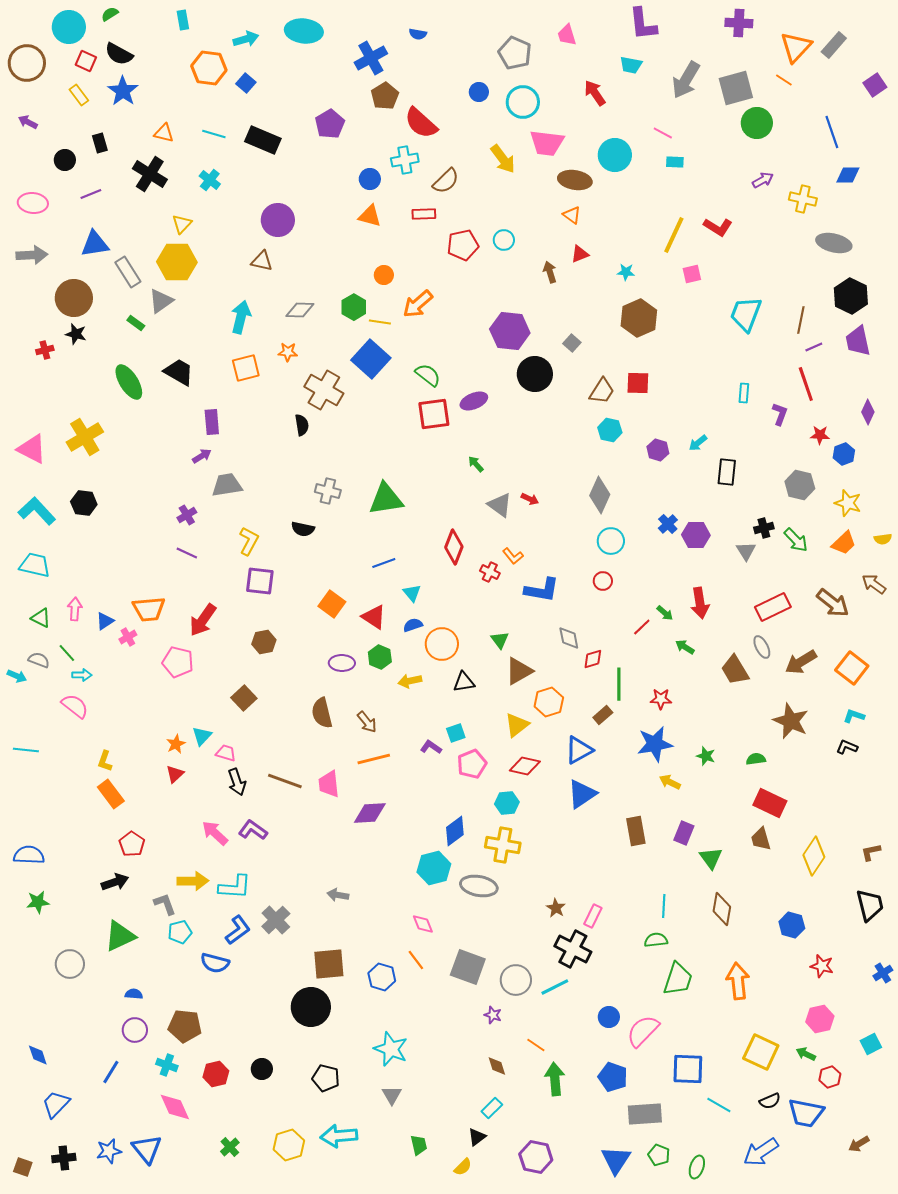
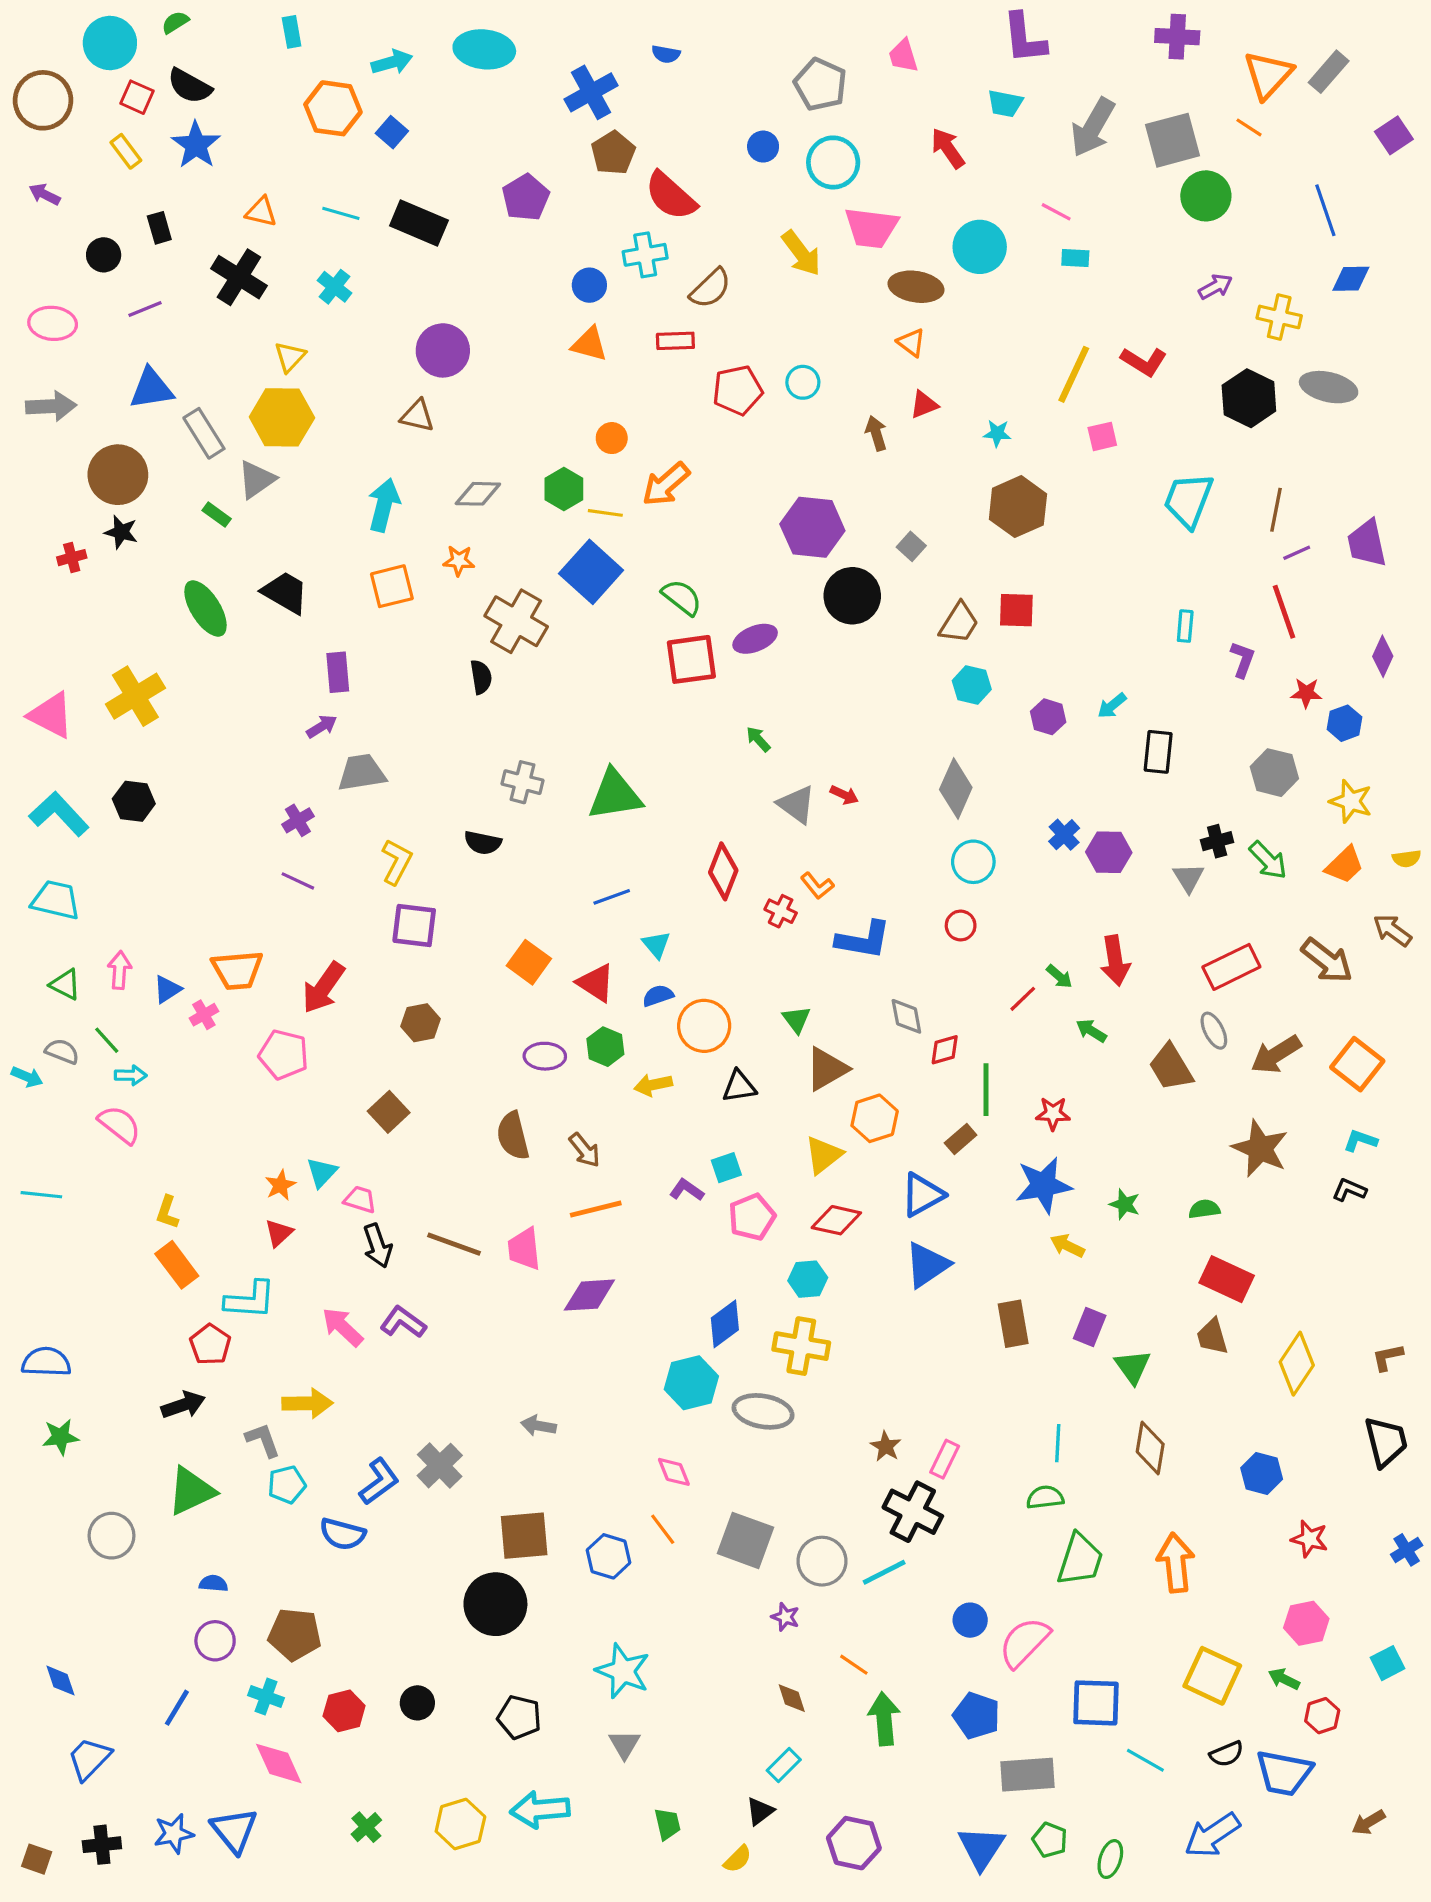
black hexagon: (851, 296) -> (1249, 398), moved
cyan L-shape: (235, 887) -> (250, 1300), moved

